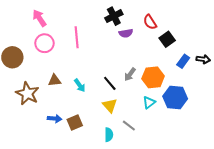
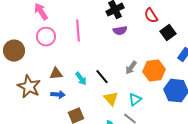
purple semicircle: (126, 33) -> (120, 31), moved
black line: (110, 83) -> (102, 77), moved
cyan triangle: (149, 102) -> (135, 100), moved
blue arrow: (55, 119) -> (58, 95), moved

